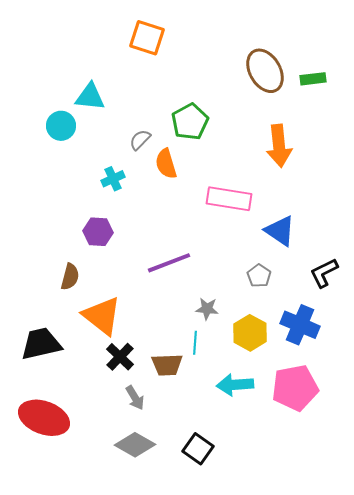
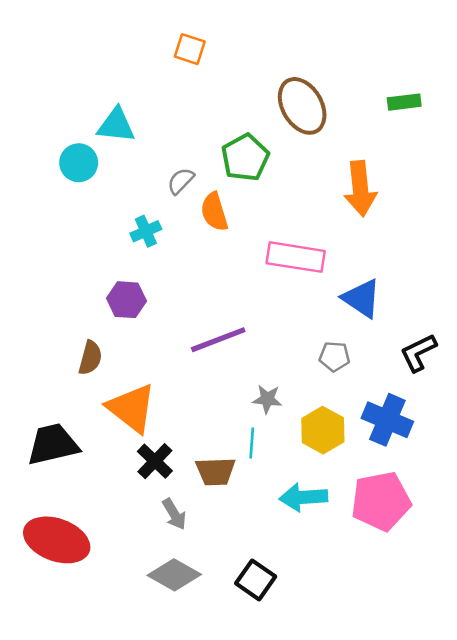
orange square: (147, 38) -> (190, 49), size x0.7
brown ellipse: (265, 71) -> (302, 106), moved
gray pentagon: (259, 276) -> (334, 357), turned -30

